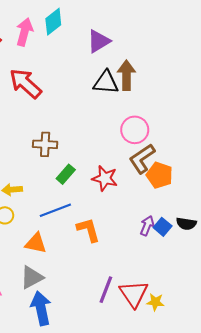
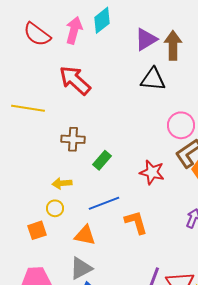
brown arrow: (126, 75) -> (173, 45), moved
brown cross: (45, 144) -> (73, 139), moved
green rectangle: (66, 174) -> (102, 160), moved

